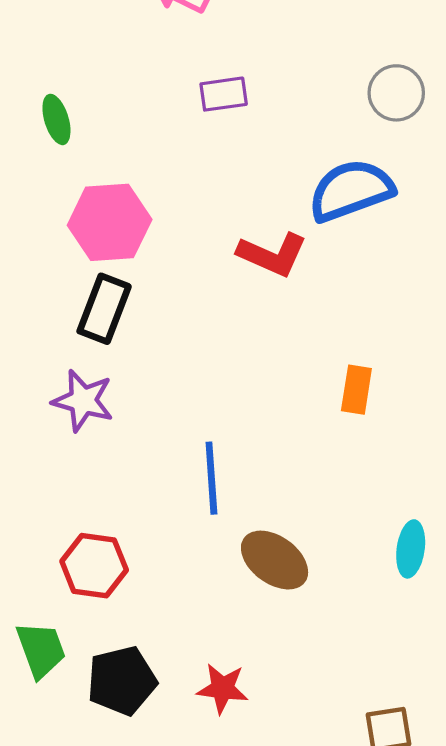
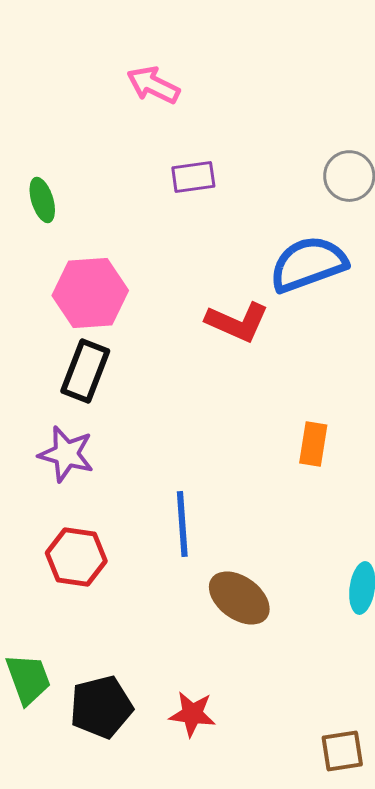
red hexagon: (94, 566) -> (76, 557), moved

